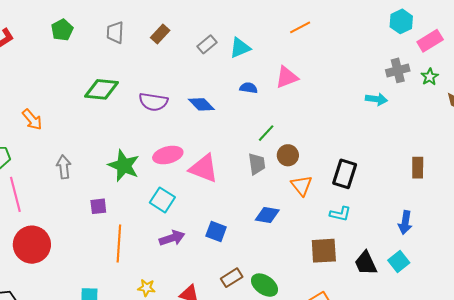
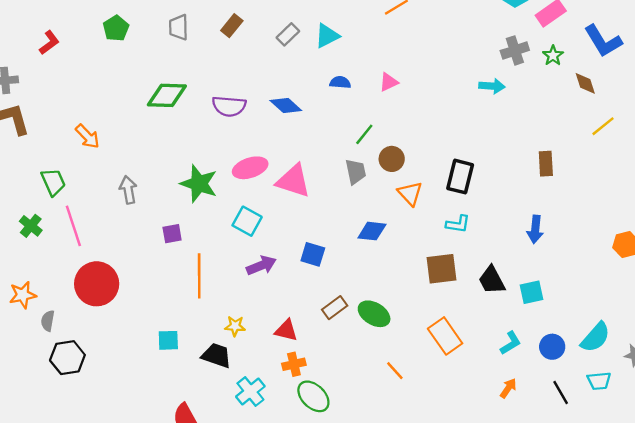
pink triangle: (287, 77) -> (389, 82), moved, size x0.7
cyan square: (399, 261) -> (531, 292), moved, turned 30

